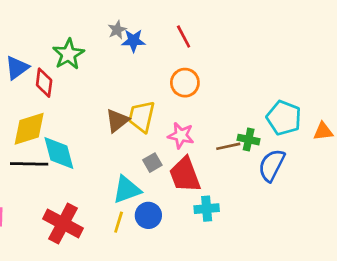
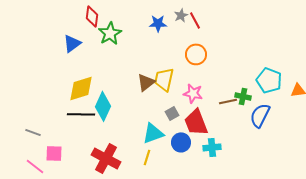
gray star: (117, 30) -> (181, 15), moved
red diamond: (44, 83) -> (92, 16), moved
cyan diamond: (59, 153) -> (103, 106), turned 40
blue circle: (148, 215) -> (181, 142), moved

